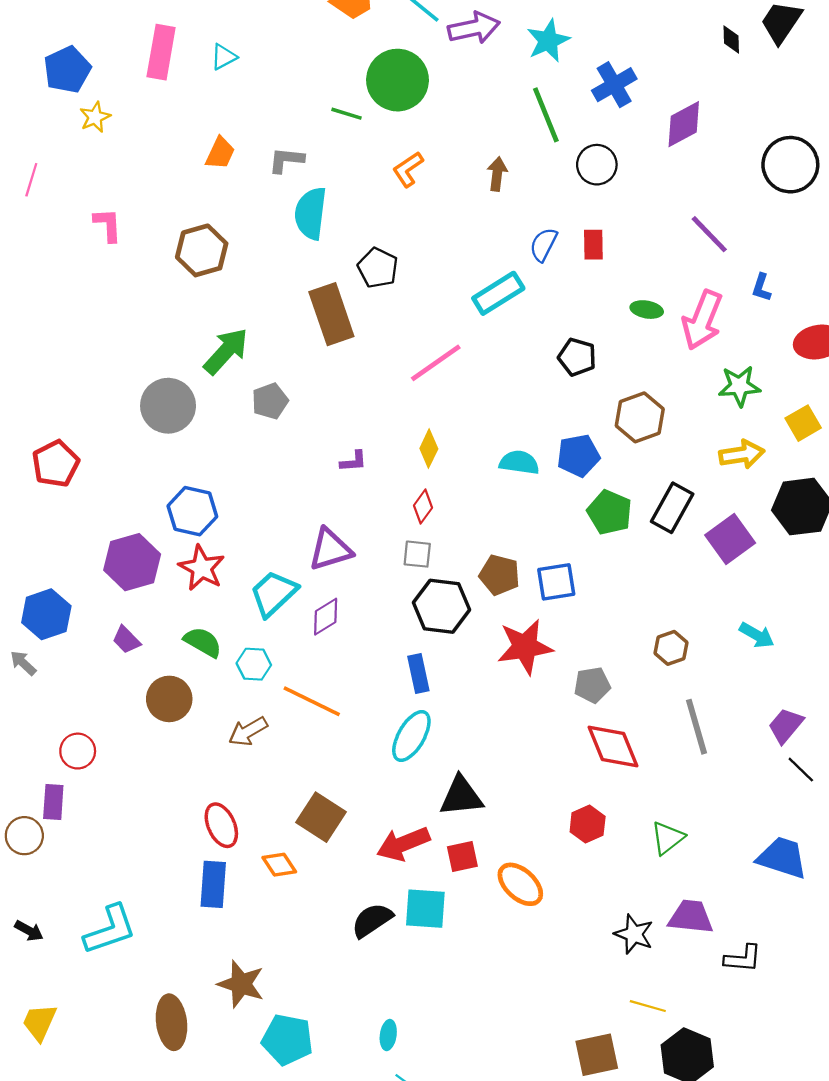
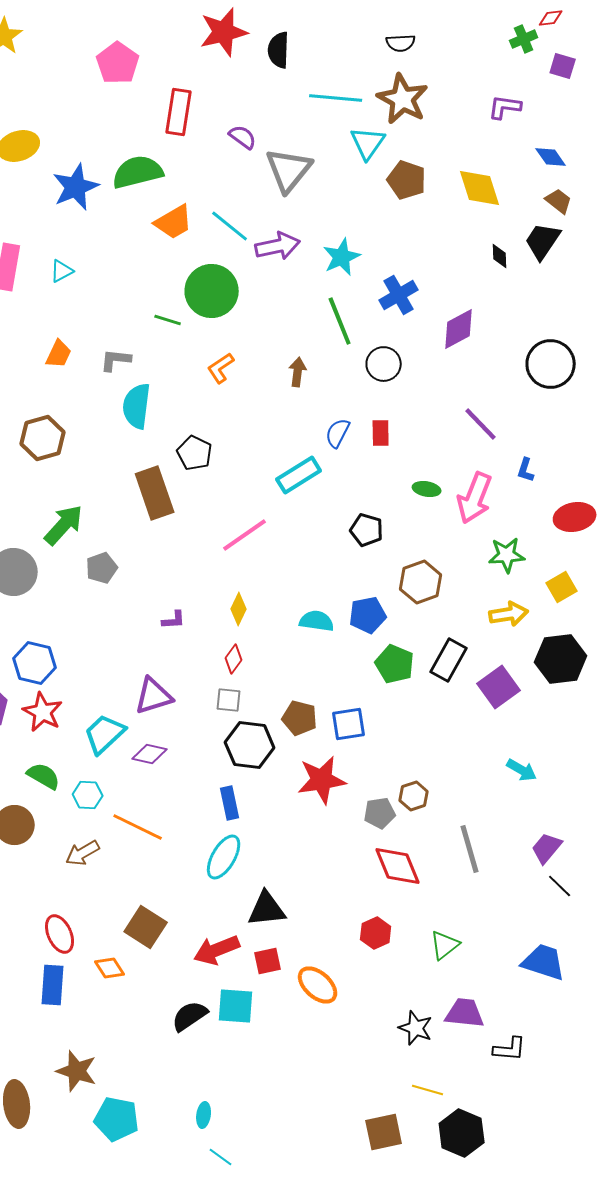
purple diamond: (326, 617) -> (150, 754), turned 44
brown hexagon: (671, 648) -> (414, 796), moved

